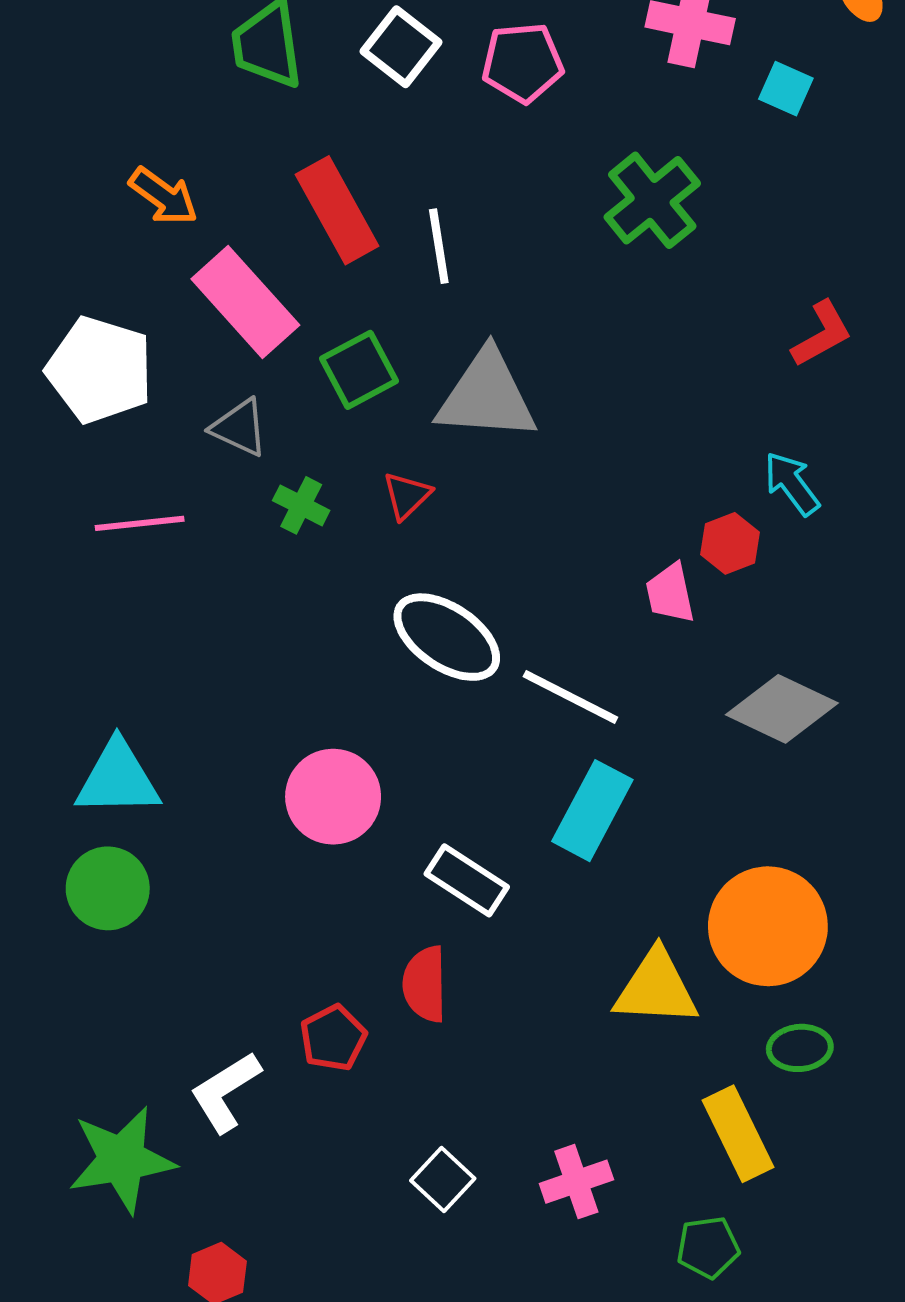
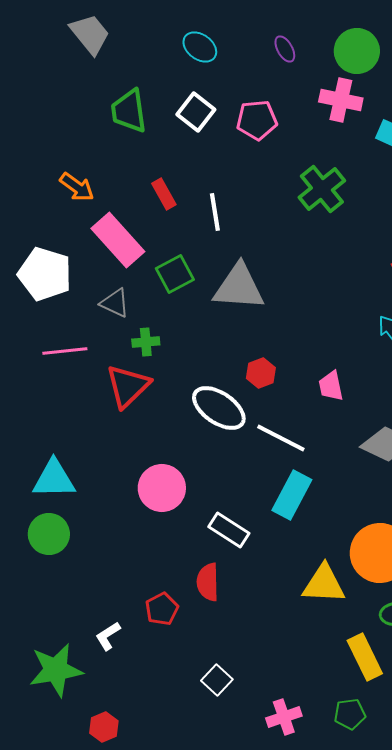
red rectangle: (337, 210) -> (164, 194), size x0.6
red triangle: (407, 495) -> (128, 386), moved, size x1.8
green cross: (301, 505) -> (146, 342), turned -32
red hexagon: (730, 543) -> (261, 373), moved
white L-shape: (225, 1092) -> (108, 636), size x0.7
pink cross: (576, 1182) -> (284, 717), moved

